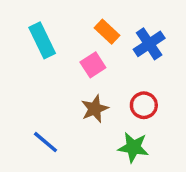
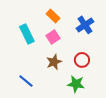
orange rectangle: (107, 32) -> (53, 16), moved
cyan rectangle: (42, 40) -> (27, 34), moved

